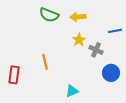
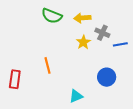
blue line: (115, 31) -> (120, 44), moved
gray cross: (96, 50) -> (102, 33), moved
blue circle: (111, 73) -> (107, 77), moved

